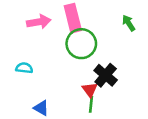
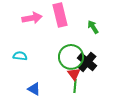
green arrow: (129, 23) -> (93, 27), moved
green circle: (81, 44) -> (71, 57), moved

